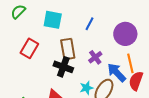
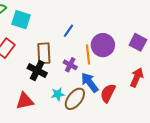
cyan square: (53, 20) -> (21, 20), moved
purple cross: (95, 57) -> (70, 65), turned -32
orange line: (130, 63) -> (88, 54), moved

